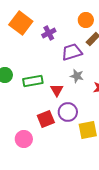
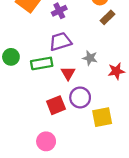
purple trapezoid: (72, 52) -> (60, 42), moved
pink circle: (24, 139) -> (46, 141), moved

